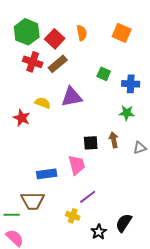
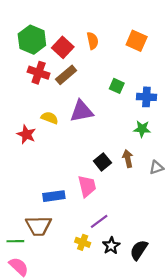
black square: (91, 143) -> (102, 162), turned -35
black star: (99, 232) -> (111, 246), moved

